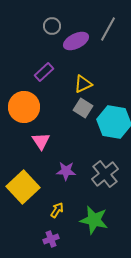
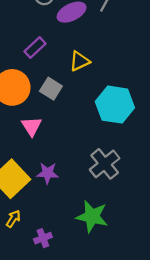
gray square: (83, 108) -> (51, 89), moved
purple star: (66, 171) -> (48, 173), moved
yellow arrow: (57, 210) -> (13, 219), moved

